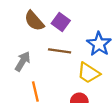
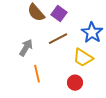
brown line: (60, 51) -> (58, 39), turned -36

